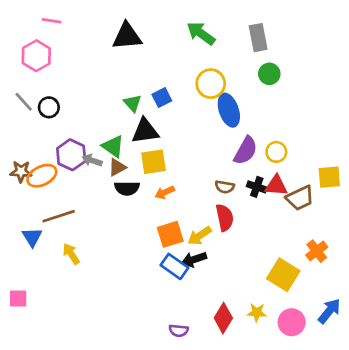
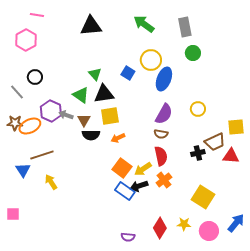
blue square: (162, 98) -> (128, 73), moved, turned -32
gray line: (24, 102) -> (17, 92), moved
blue ellipse: (229, 110) -> (164, 79), turned 40
green triangle: (113, 146) -> (81, 95), moved
purple semicircle: (246, 151) -> (164, 114), moved
brown triangle: (117, 167) -> (84, 120), turned -32
red triangle: (276, 185) -> (231, 156), moved
black cross: (257, 187) -> (198, 153), moved, turned -32
orange square: (170, 234) -> (122, 168), turned -36
orange cross: (317, 251) -> (164, 180), moved

